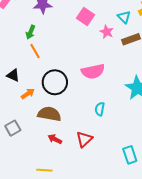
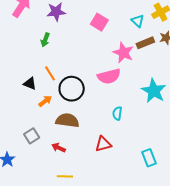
pink star: (107, 32) -> (123, 53), moved, size x1.5
orange line: (35, 51) -> (50, 73), moved
red arrow: (55, 139) -> (59, 148), moved
red triangle: (84, 139) -> (103, 144), turned 30

